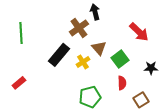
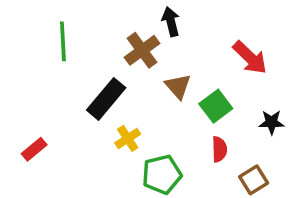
green line: (21, 33) -> (63, 41), moved
yellow cross: (83, 62) -> (128, 138), moved

